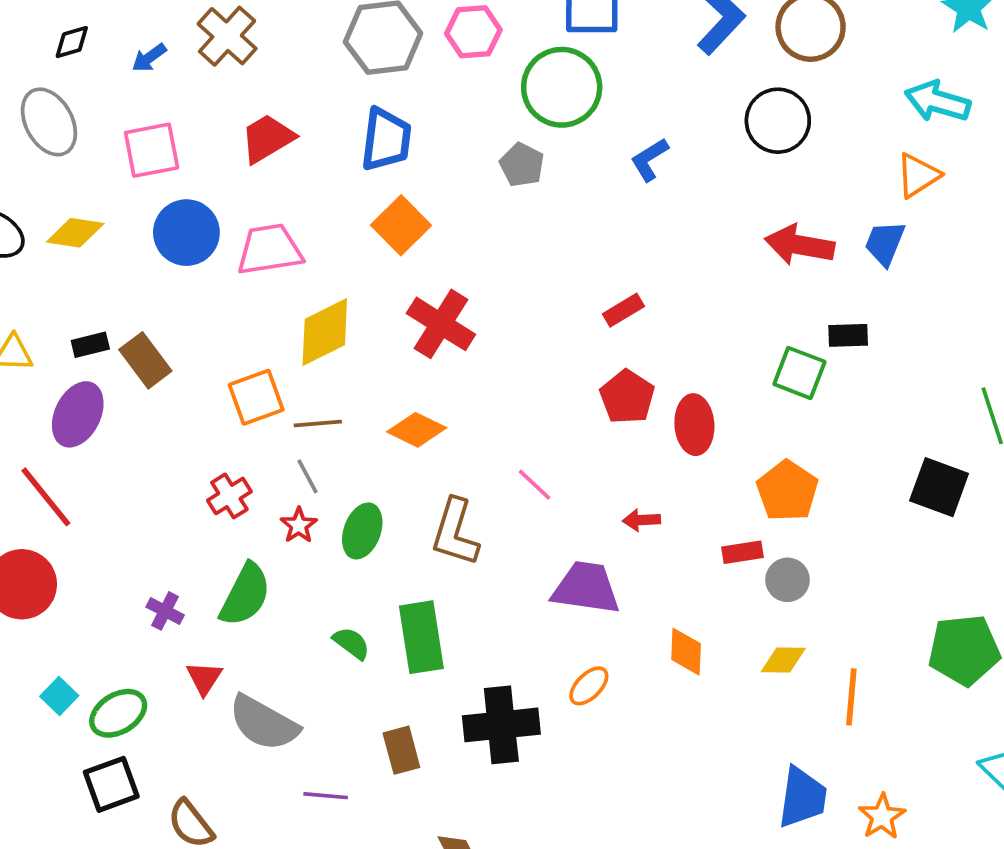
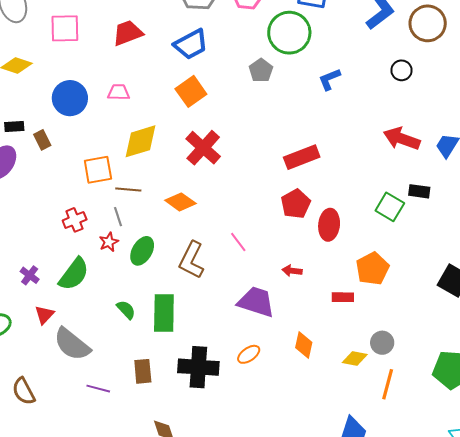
black circle: (778, 121) -> (402, 70), size x0.6
blue trapezoid: (386, 139) -> (191, 44), turned 45
blue circle: (186, 233) -> (70, 98), moved
pink trapezoid: (269, 250) -> (119, 92), size x0.6
red rectangle: (623, 310) -> (302, 157), size x1.6
brown rectangle: (145, 360) -> (42, 140), size x0.7
gray circle: (788, 580) -> (382, 343), moved

